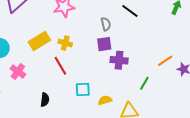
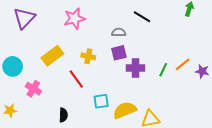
gray semicircle: (106, 24) -> (119, 32), turned -72
yellow cross: (65, 43) -> (88, 56), moved
green line: (144, 83) -> (163, 70), moved
yellow semicircle: (105, 100) -> (125, 110), size x1.6

